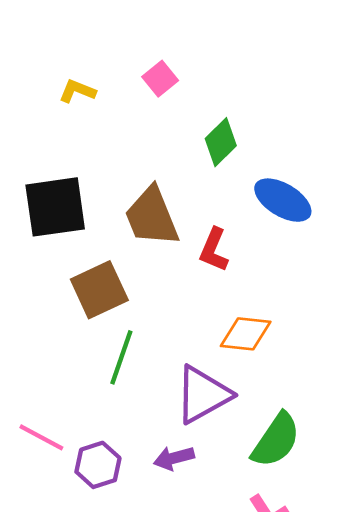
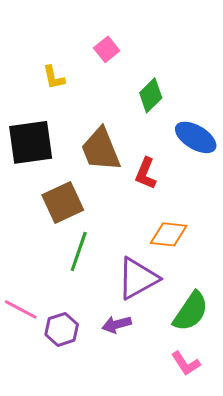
yellow L-shape: (77, 91) -> (54, 77), moved, turned -124

